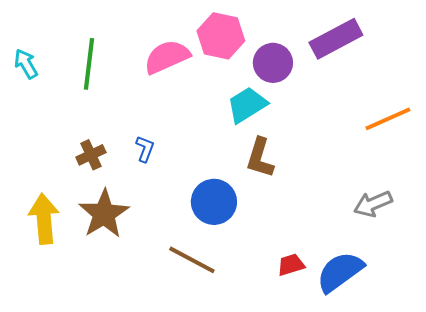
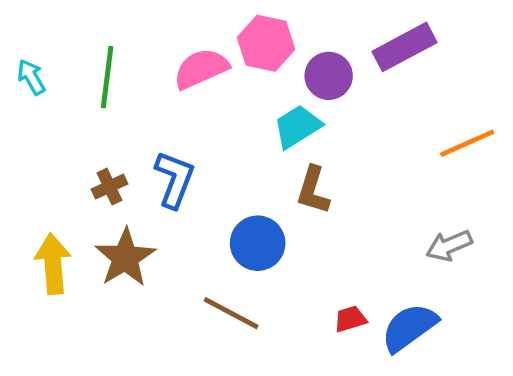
blue L-shape: (145, 149) -> (175, 179), size x1.8

